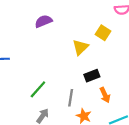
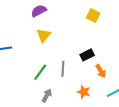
yellow triangle: (80, 47) -> (44, 35), moved
gray line: (71, 98) -> (63, 69), moved

